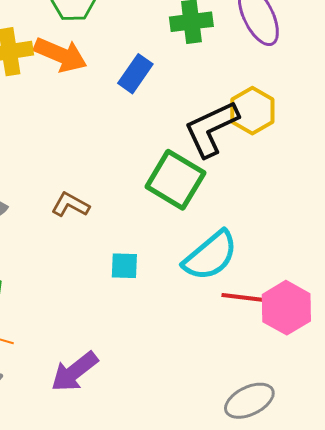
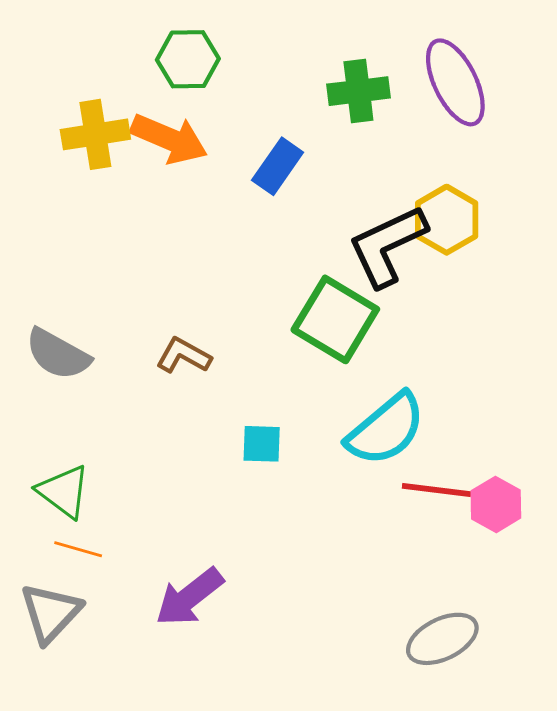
pink hexagon: (286, 308) -> (496, 504), size x0.7

